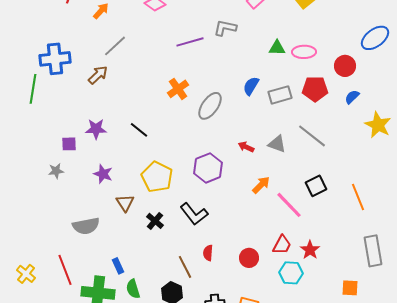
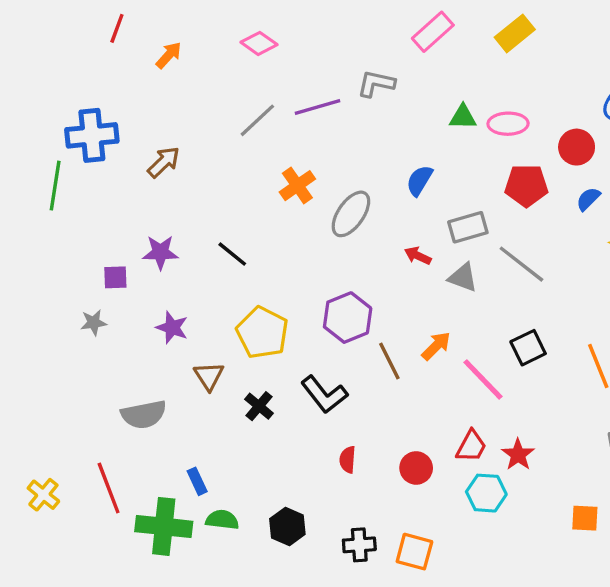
gray line: (115, 46) -> (257, 120), moved
gray rectangle: (280, 95) -> (468, 227), moved
red arrow: (246, 147) -> (418, 256), moved
brown line: (185, 267) -> (389, 361), moved
green semicircle: (133, 289) -> (222, 520), turned 114

